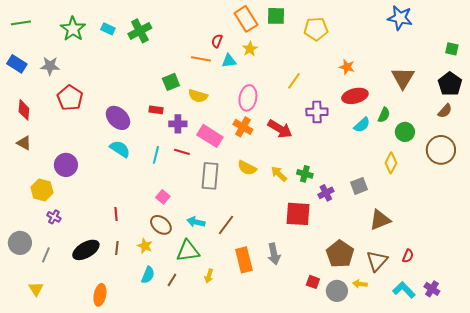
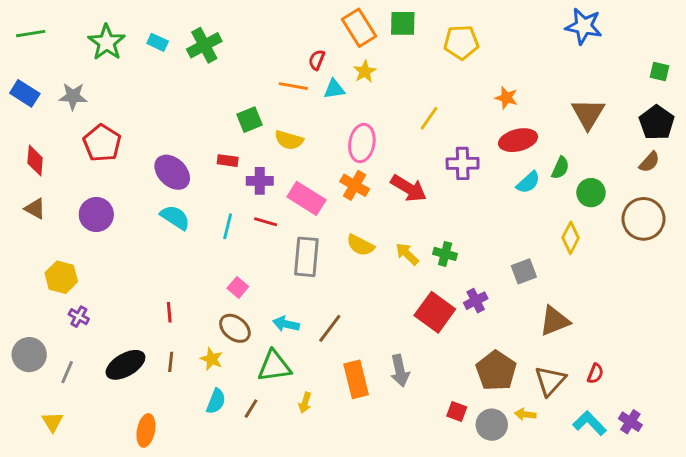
purple circle: (66, 165) -> (96, 215), moved
purple cross: (326, 193) -> (476, 301), moved
red square: (298, 214) -> (435, 312), turned 32

